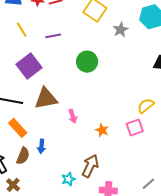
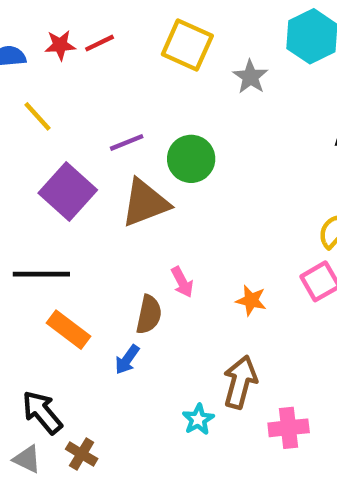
purple line: (53, 36) -> (127, 142), moved
brown triangle: (46, 98) -> (145, 203), moved
blue arrow: (41, 146) -> (127, 360), turned 40
brown semicircle: (23, 156) -> (149, 315), moved

